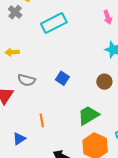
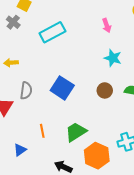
blue square: (62, 78) -> (62, 88), size x1.6
gray semicircle: (26, 80) -> (26, 91), turned -96
green trapezoid: (88, 115) -> (76, 132), moved

